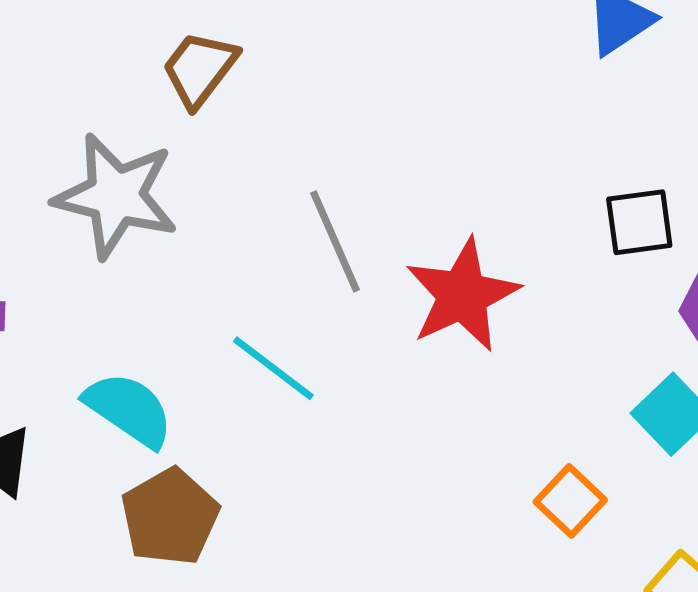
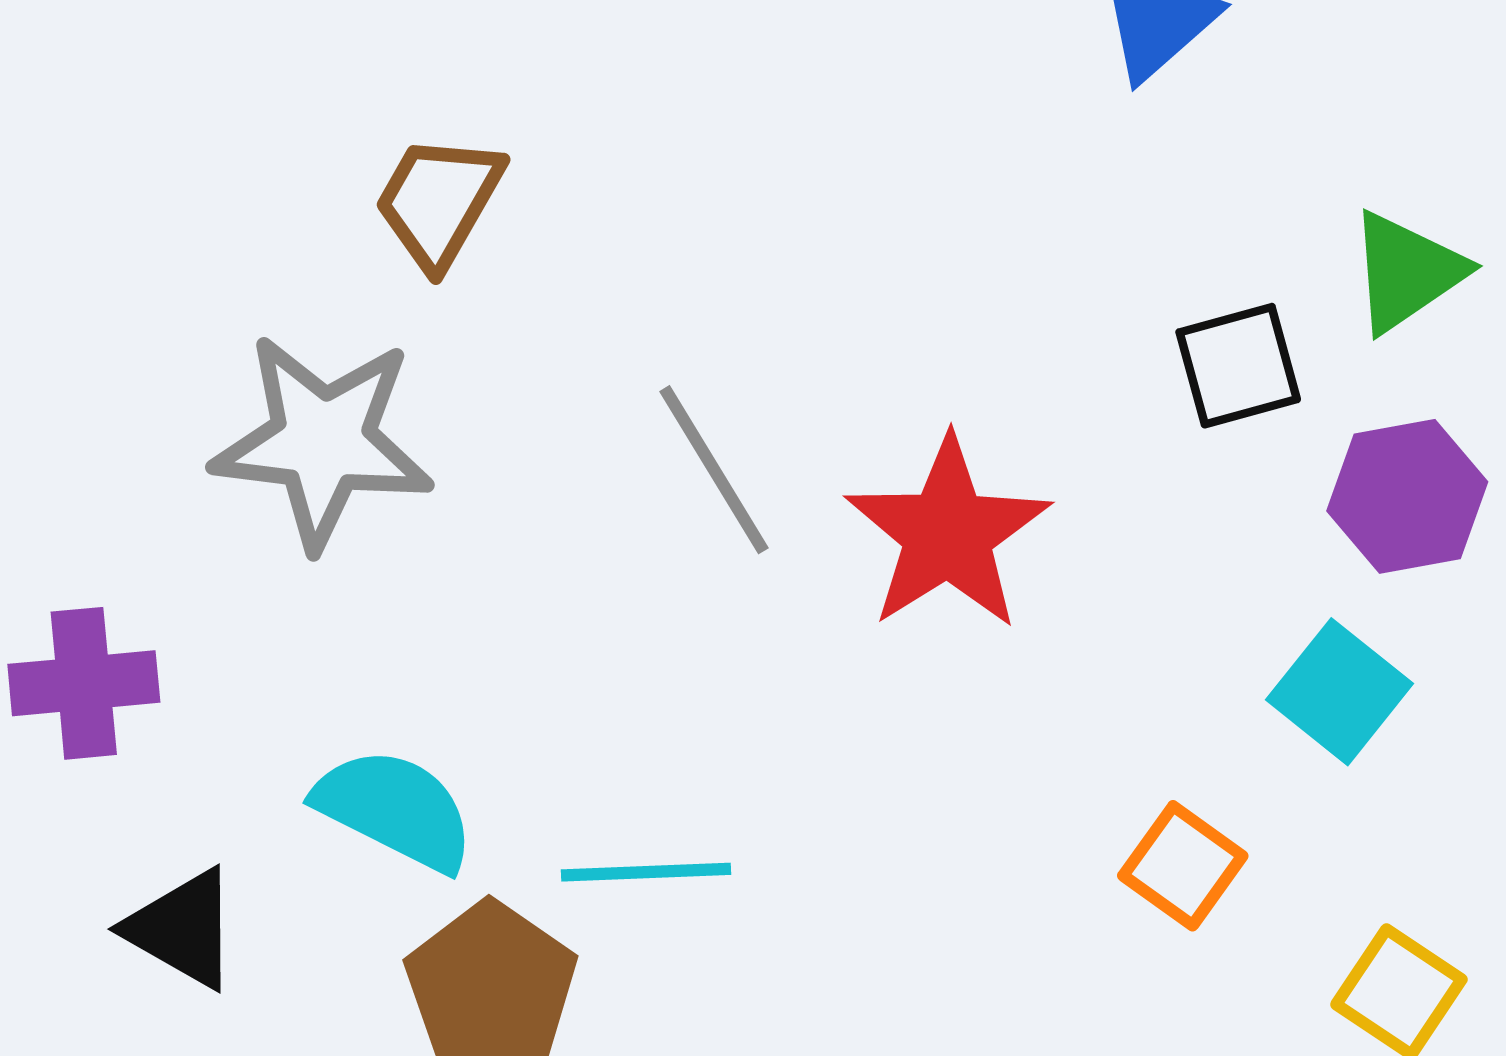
cyan line: (273, 368) -> (646, 872), moved, turned -32

